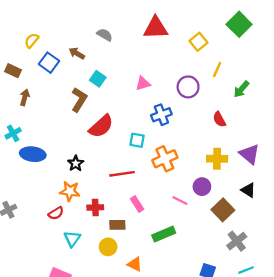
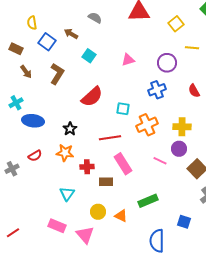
yellow semicircle: (32, 41) -> (32, 23), turned -48
yellow line: (217, 70) -> (192, 48), turned 72
brown arrow: (25, 97) -> (26, 72), turned 128
brown L-shape: (79, 100) -> (57, 74), moved
blue cross: (161, 115) -> (157, 90), moved
yellow cross: (217, 159) -> (182, 127), moved
pink rectangle: (137, 204) -> (123, 164), size x1.5
red semicircle: (56, 213) -> (35, 156), moved
green rectangle: (164, 234) -> (148, 201), moved
yellow circle: (108, 247) -> (98, 212), moved

